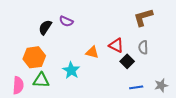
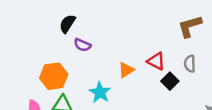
purple semicircle: (66, 21) -> (82, 45), moved
black semicircle: (45, 27) -> (67, 24), moved
orange triangle: (92, 52) -> (126, 70), turned -48

